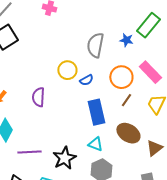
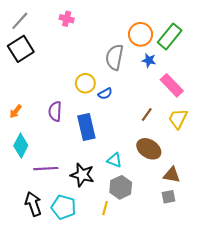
blue star: (126, 40) -> (149, 60), moved
orange circle: (121, 77) -> (140, 34), moved
blue rectangle: (96, 112) -> (86, 127), moved
brown triangle: (154, 148) -> (172, 175), moved, turned 48
black star: (64, 158) -> (82, 175), turned -30

